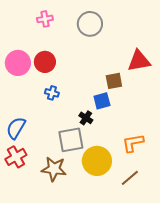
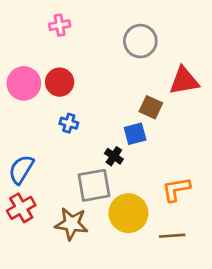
gray circle: (90, 24) -> (140, 41), moved
brown square: (114, 81) -> (151, 107), turned 36
brown line: (130, 178) -> (172, 236), turned 36

